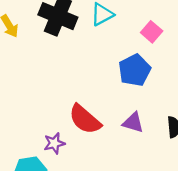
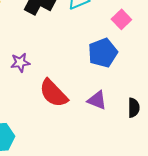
purple star: (54, 143) -> (20, 63), moved

